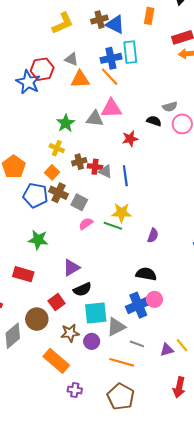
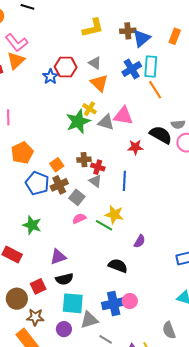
blue triangle: (115, 24) -> (142, 38), turned 42
blue cross: (111, 58) -> (132, 69), turned -30
orange line: (110, 77) -> (155, 90), moved
orange triangle: (80, 79) -> (99, 83), turned 36
blue star: (28, 82) -> (50, 77), size x0.7
black semicircle: (154, 121) -> (161, 135), size x1.6
green star: (66, 123) -> (78, 121), size x1.4
yellow cross: (57, 148) -> (89, 109), moved
gray triangle: (105, 171) -> (95, 181), moved
brown cross: (58, 193) -> (59, 185), turned 30
black semicircle: (146, 274) -> (118, 266), moved
brown star: (70, 333) -> (35, 317), moved

